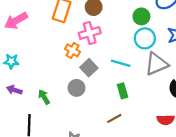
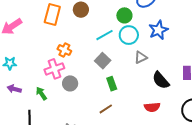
pink cross: (90, 33) -> (54, 69), moved
cyan line: (121, 63) -> (104, 35), moved, turned -42
gray triangle: (156, 64) -> (141, 57), size x0.6
gray square: (89, 68) -> (103, 61), moved

